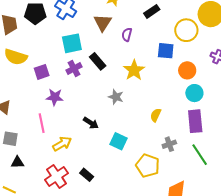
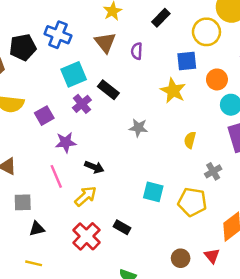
yellow star: (134, 70) -> (173, 91), moved
black arrow: (91, 123) -> (94, 167), moved
cyan square: (118, 141) -> (153, 192), moved

